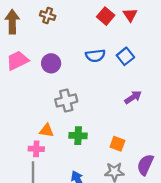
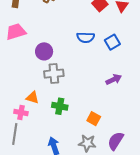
purple circle: (51, 63) -> (44, 51), moved

